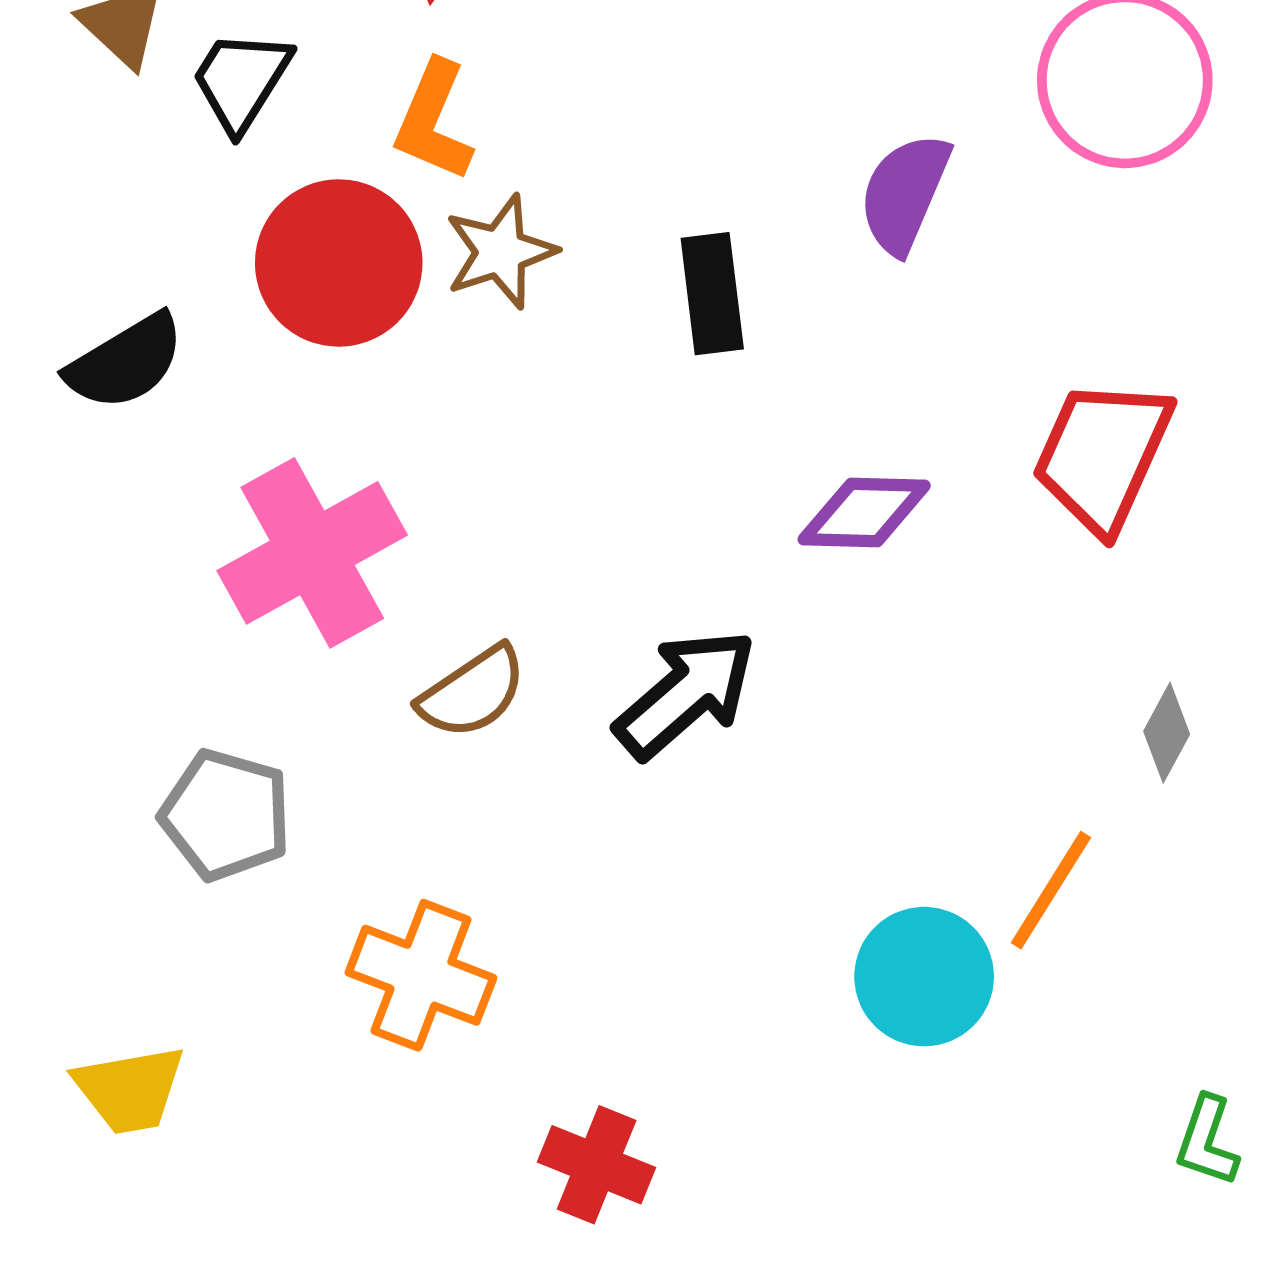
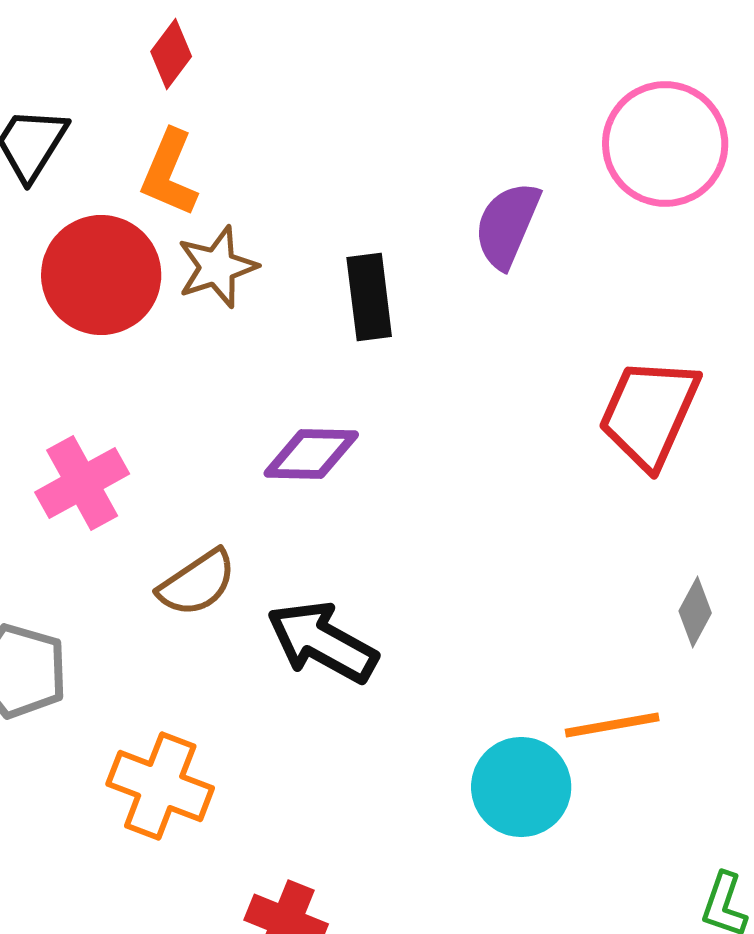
purple diamond: (864, 512) -> (311, 454), moved
pink cross: (312, 553) -> (82, 483), size x0.7
black arrow: (686, 694) -> (322, 642), moved, turned -110
orange line: (1051, 890) -> (612, 725), turned 48

